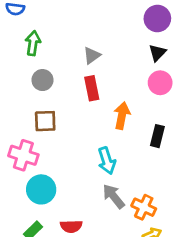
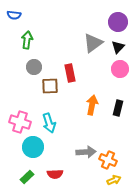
gray triangle: (92, 55) -> (93, 43), moved, size x1.5
orange arrow: (122, 116) -> (92, 105), moved
brown square: (45, 121) -> (50, 86), moved
cyan arrow: (107, 161) -> (49, 123), moved
gray arrow: (114, 196) -> (86, 152), turned 126

